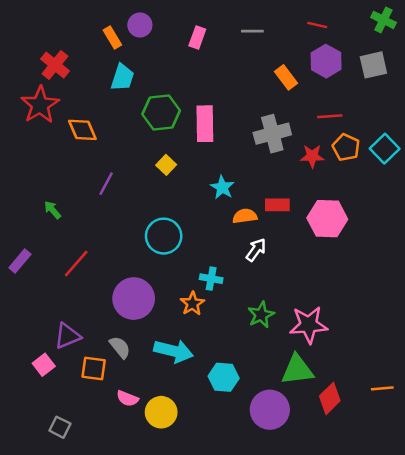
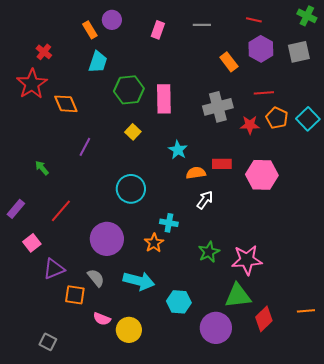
red cross: (55, 65) -> (44, 52), size x0.7
pink square: (44, 365) -> (32, 243), moved

